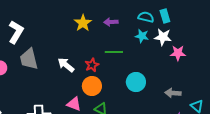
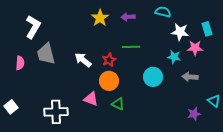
cyan rectangle: (165, 16) -> (207, 29), moved
cyan star: (142, 36) -> (174, 57), moved
gray arrow: (173, 93) -> (190, 77), moved

